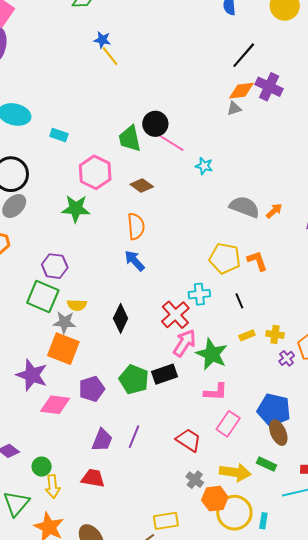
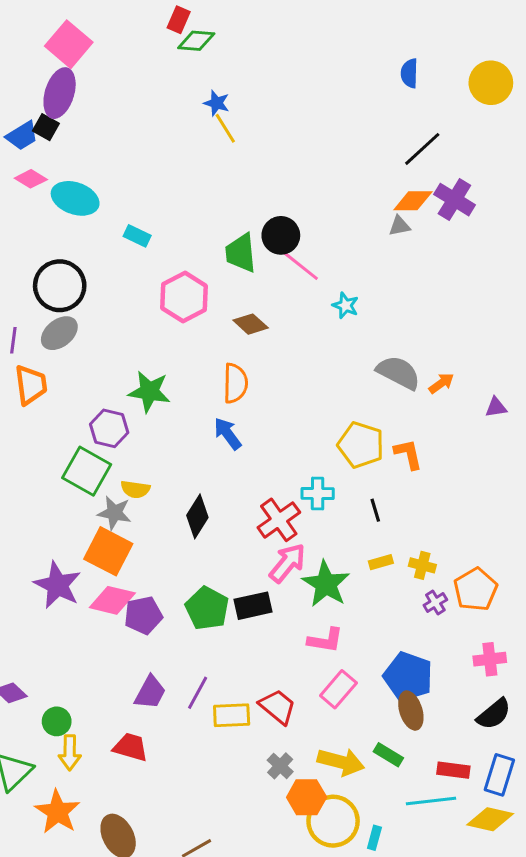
green star: (76, 209) -> (149, 392), moved
pink diamond: (55, 405) -> (112, 600), moved
yellow rectangle: (166, 521) -> (232, 715), moved

